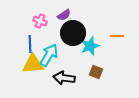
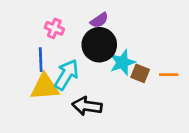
purple semicircle: (64, 15) -> (99, 20), moved
orange line: (117, 36) -> (169, 75), moved
brown square: (96, 72) -> (140, 73), moved

